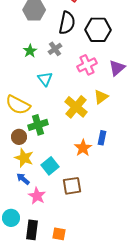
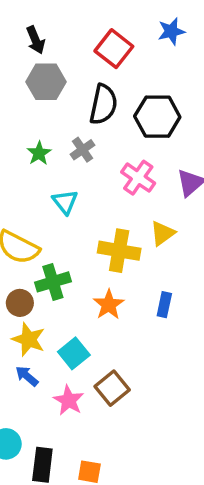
pink cross: (87, 65) -> (138, 178), turned -30
yellow cross: (76, 107) -> (119, 251), turned -30
orange star: (83, 148) -> (109, 305), moved
brown square: (72, 186) -> (112, 388), turned -30
pink star: (37, 196) -> (69, 400), moved

